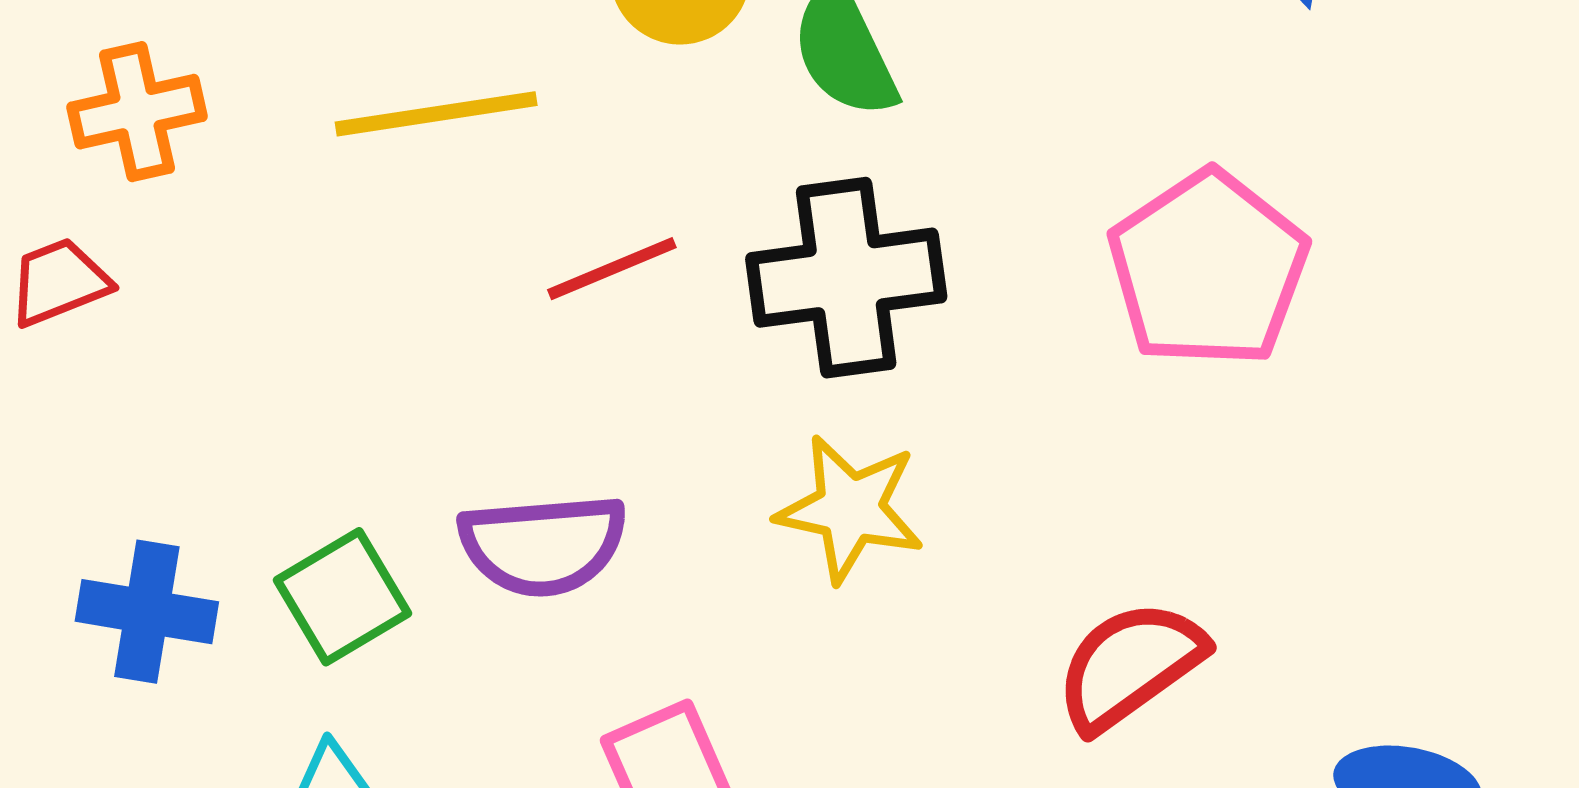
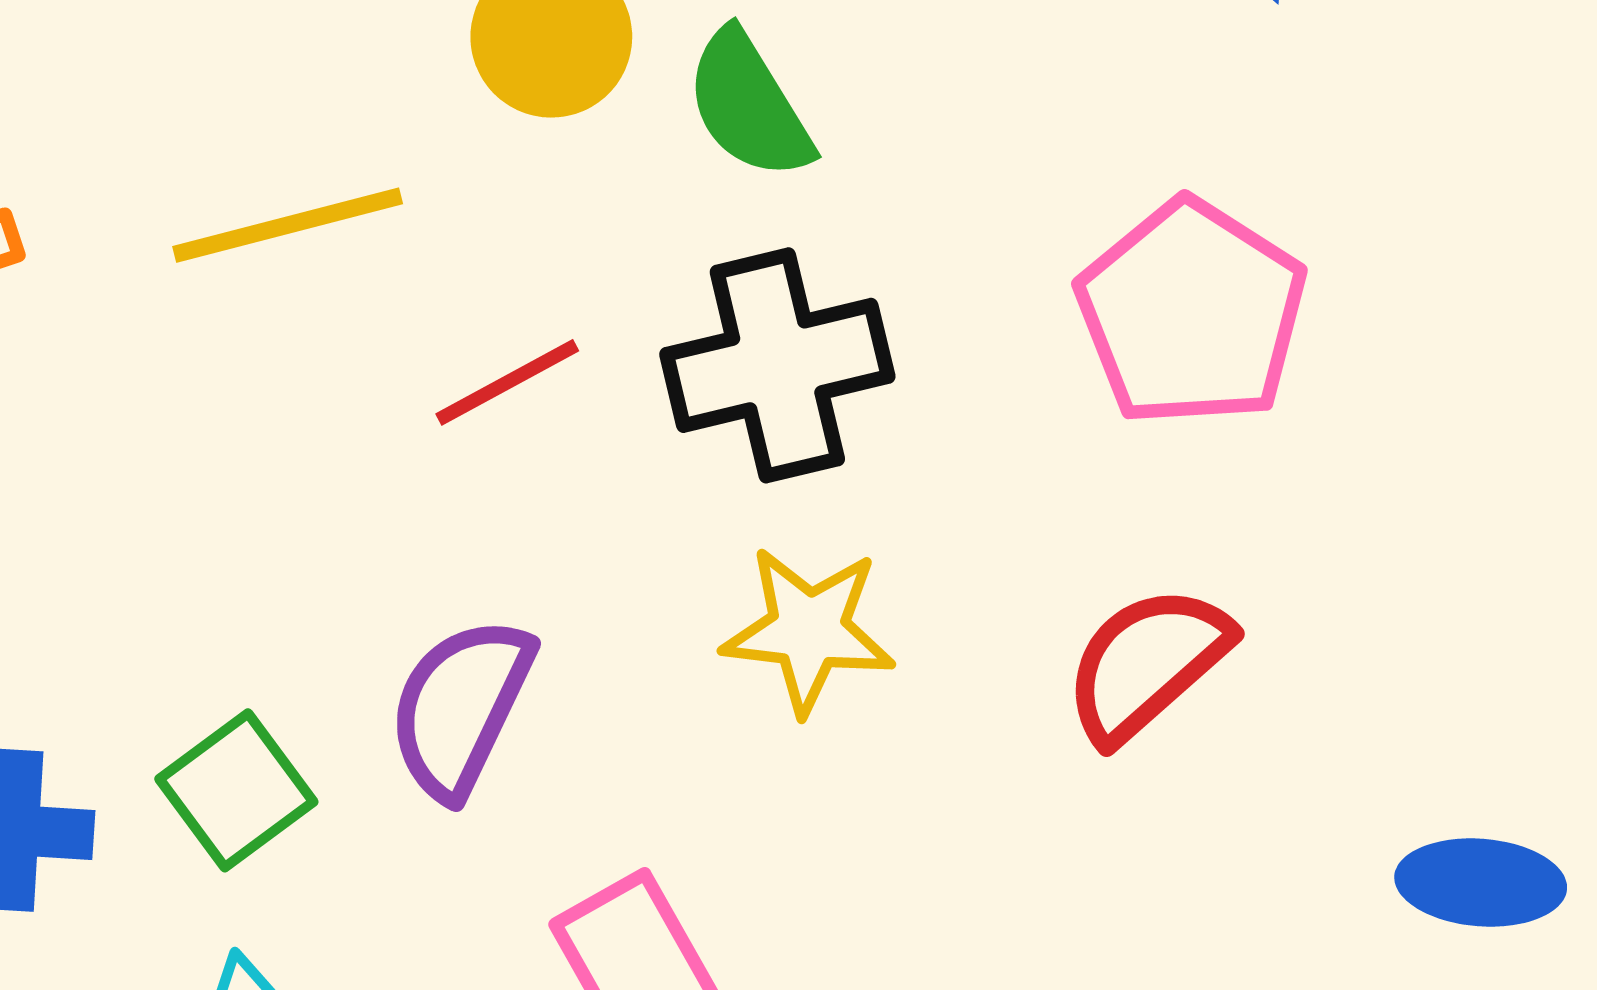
purple semicircle: (543, 545) -> (460, 707), turned 126
red semicircle: (1130, 665) -> (1147, 663), moved

